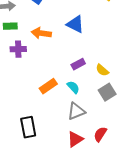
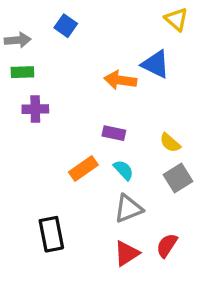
blue triangle: (75, 24) -> (156, 64), moved
orange arrow: (41, 33) -> (120, 80), moved
purple rectangle: (78, 64) -> (114, 133), moved, turned 40

